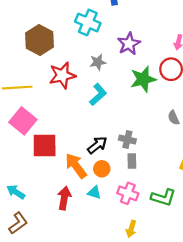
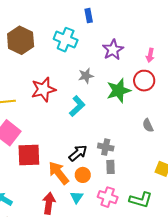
brown hexagon: (39, 40) -> (21, 40), moved
purple star: (129, 44) -> (113, 50), moved
gray star: (98, 62) -> (86, 76), moved
cyan triangle: (94, 192) -> (77, 197), turned 48

